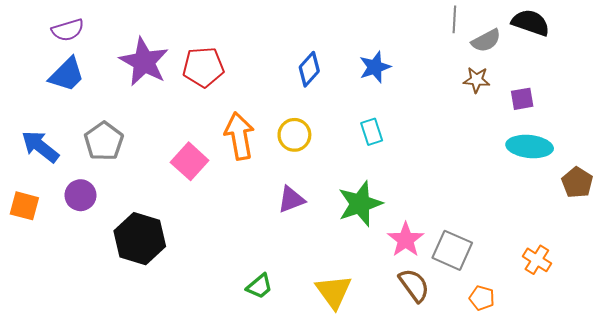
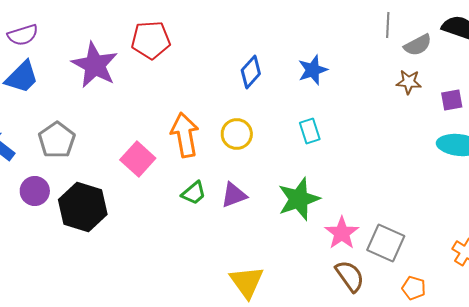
red pentagon: (203, 67) -> (151, 40), moved
black hexagon: (140, 239) -> (83, 207), moved
green trapezoid: (259, 286) -> (194, 193), moved
yellow triangle: (334, 292) -> (247, 282), moved

